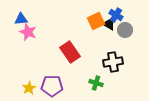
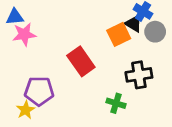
orange square: (96, 21) -> (119, 34), moved
pink star: (28, 32) -> (24, 34), turned -30
purple pentagon: (52, 86) -> (39, 91), moved

